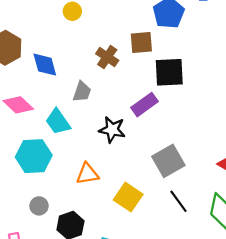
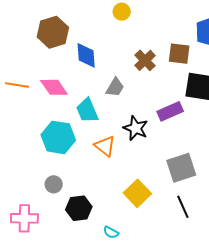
orange triangle: (87, 174) -> (105, 146), moved, turned 35

